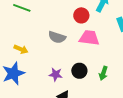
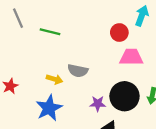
gray semicircle: (57, 37) -> (78, 71), moved
black circle: (79, 71) -> (124, 96), size x1.6

